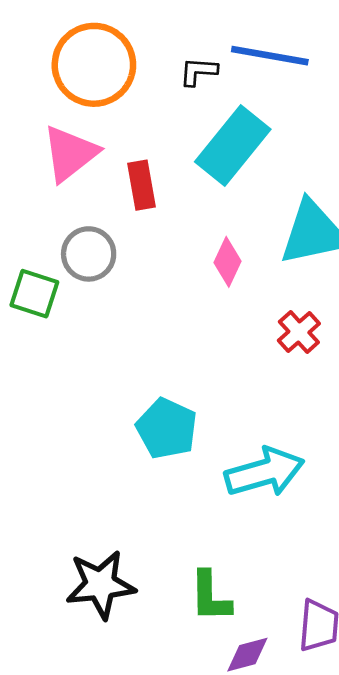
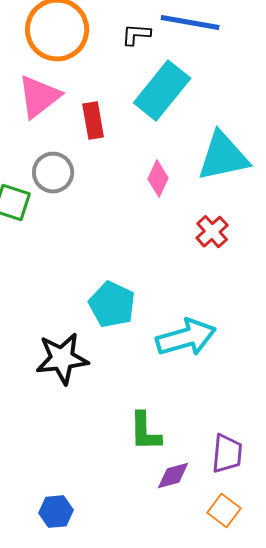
black star: (101, 585) -> (62, 359), moved

